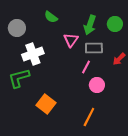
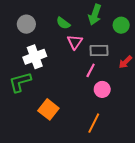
green semicircle: (51, 17) -> (63, 23), moved
green arrow: (90, 25) -> (95, 15), moved
gray circle: (17, 28) -> (26, 24), moved

